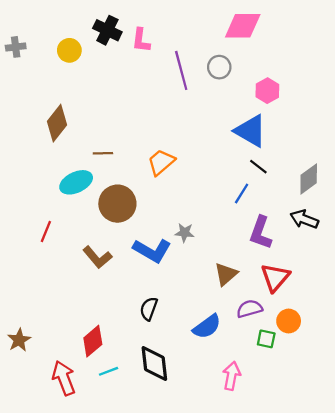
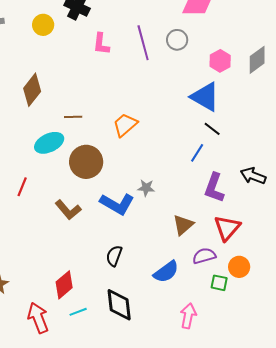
pink L-shape: (141, 40) -> (101, 44), moved
gray diamond: (309, 179) -> (257, 60), moved

